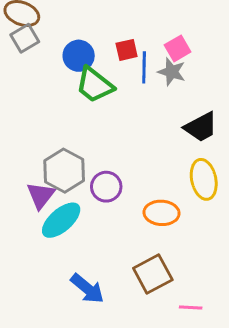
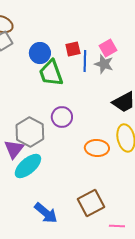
green trapezoid: (95, 85) -> (51, 73), turned 32
purple circle: (106, 187) -> (62, 117), moved
orange ellipse: (162, 213) -> (97, 148), moved

